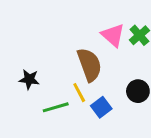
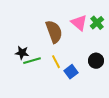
brown semicircle: (89, 65) -> (54, 32), moved
green line: (56, 107) -> (32, 61), moved

